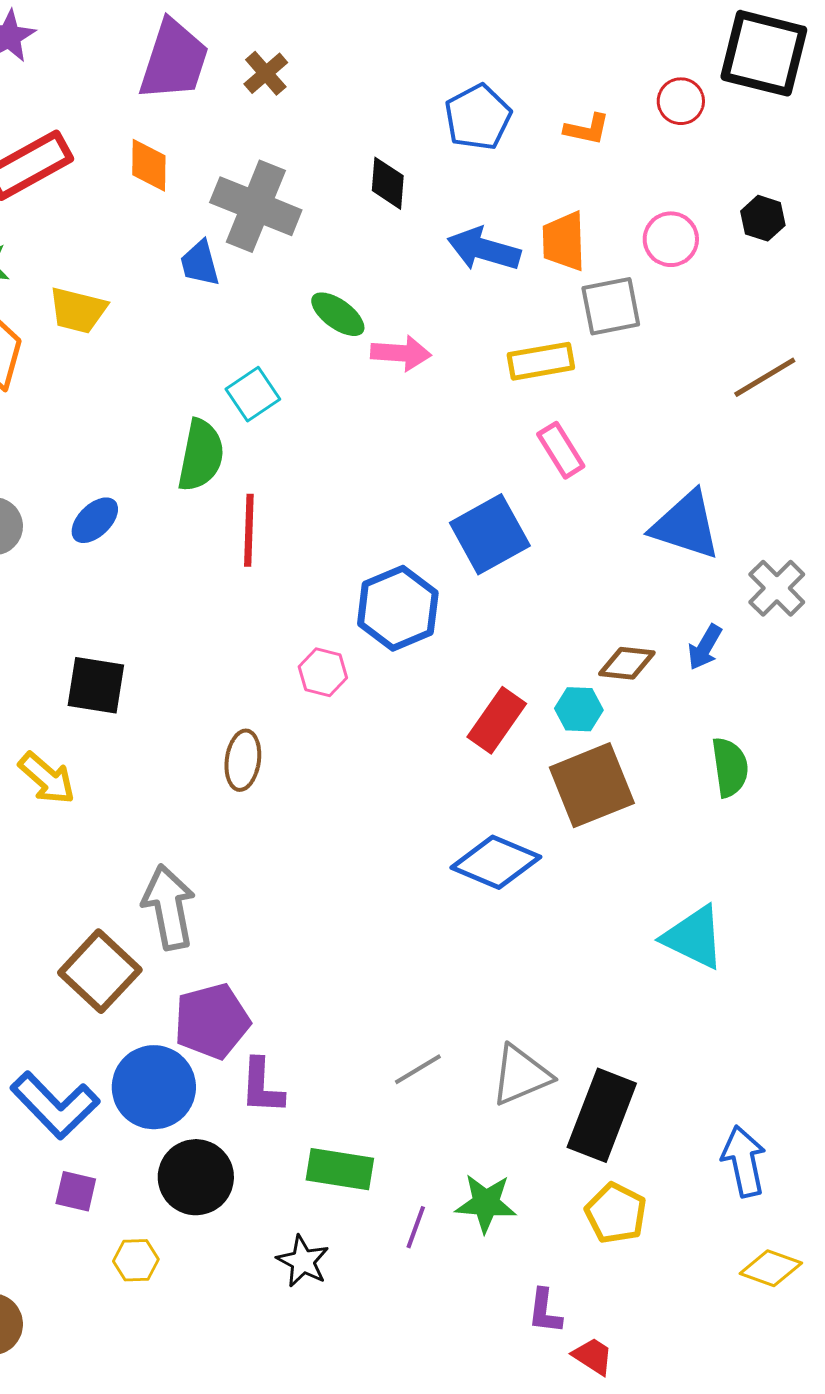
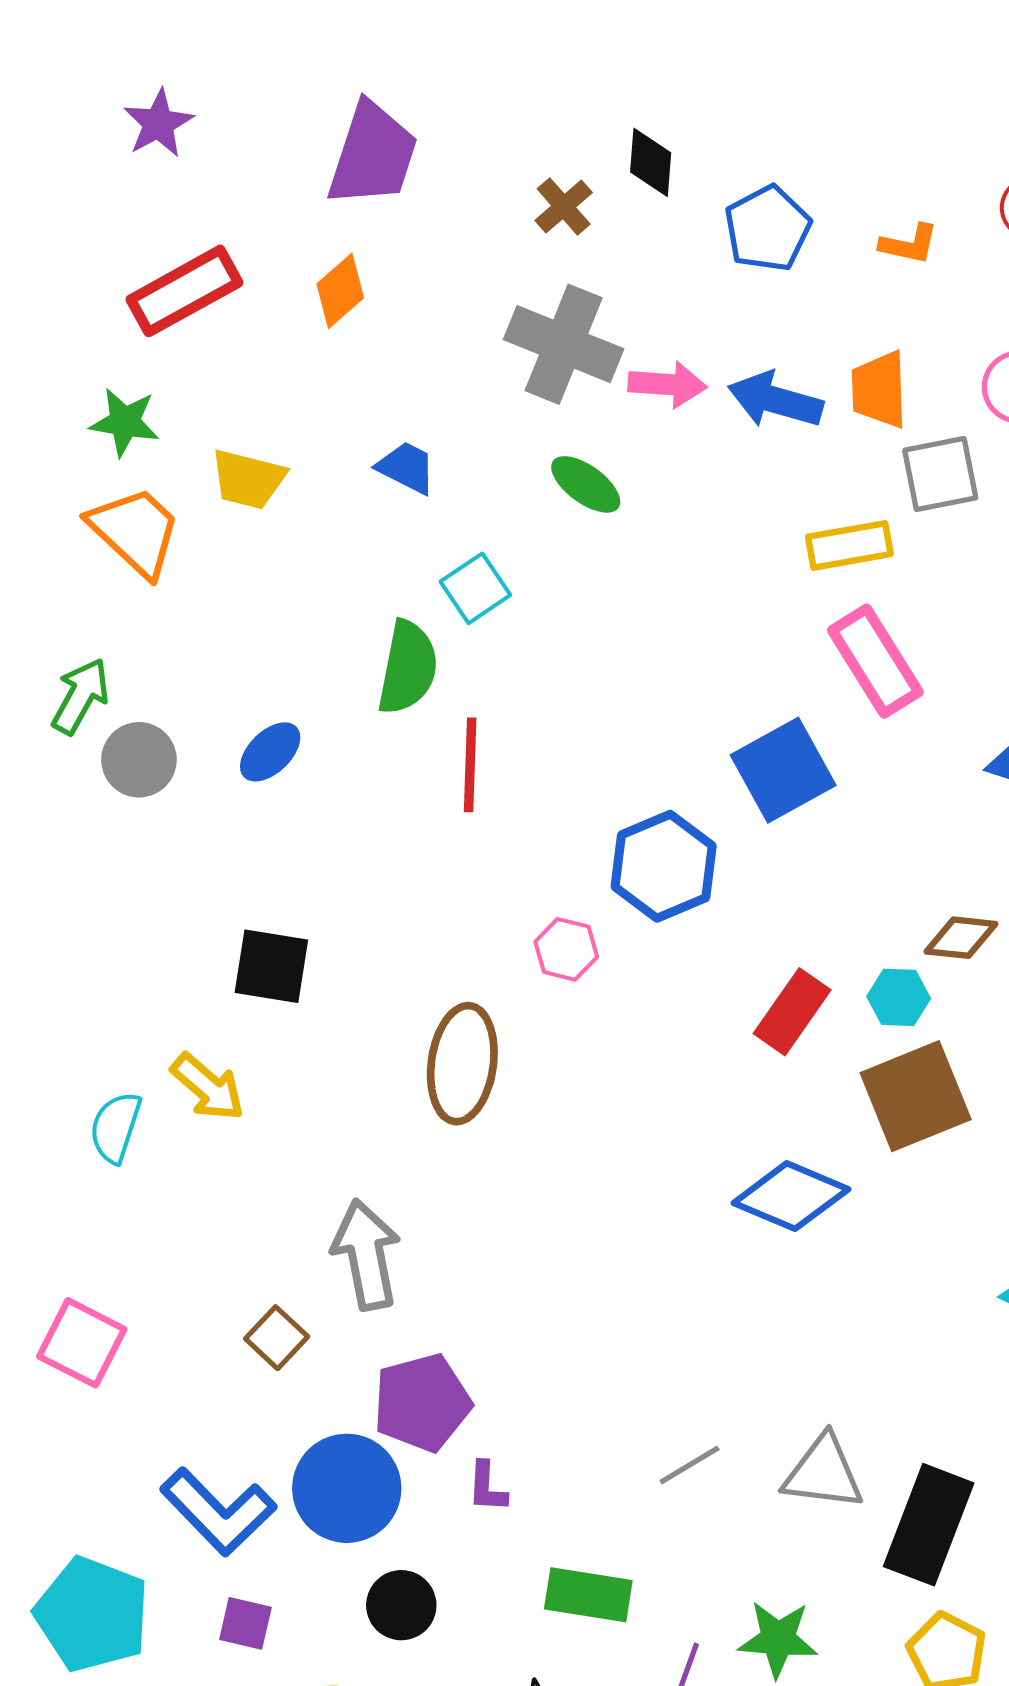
brown cross: (266, 73) -> (564, 206), moved
orange diamond: (149, 165) -> (340, 291), turned 48
black diamond: (388, 183) -> (651, 162), moved
gray cross: (256, 206) -> (564, 344), moved
blue trapezoid: (200, 263) -> (406, 468), moved, turned 132
pink arrow: (401, 353) -> (668, 384), moved
pink rectangle: (561, 450) -> (875, 661), size x1.5
brown ellipse: (243, 760) -> (462, 1064), size x1.5
brown square: (100, 971) -> (277, 1338), size x0.6
gray triangle: (521, 1075) -> (823, 1473), turned 30
purple L-shape: (262, 1086) -> (487, 1487), size x0.7
black circle: (196, 1177) -> (401, 1605), size x0.7

